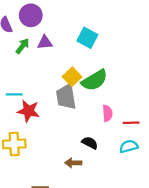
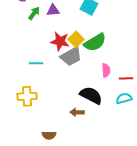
cyan line: (14, 94) -> (36, 63), moved
gray trapezoid: (66, 97) -> (71, 56), turned -110
red star: (28, 111) -> (60, 41), moved
black semicircle: (90, 143) -> (91, 95), size x1.6

